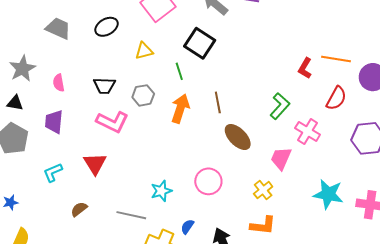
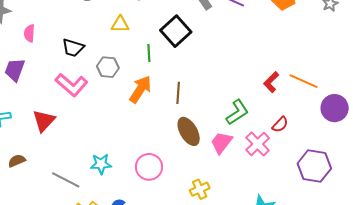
red semicircle: (336, 98) -> (280, 125), moved, size x0.7
pink trapezoid: (281, 158) -> (221, 143), moved

